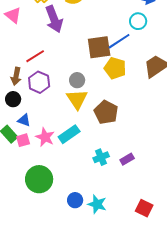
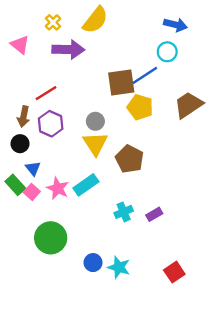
purple arrow: (54, 19) -> (68, 49), turned -68
blue triangle: (24, 120) -> (33, 168), turned 32
pink square: (23, 140) -> (32, 192), turned -32
red square: (144, 208) -> (174, 272), turned 30

